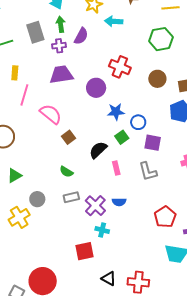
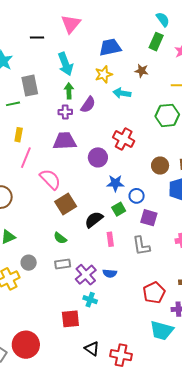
gray rectangle: (35, 32) -> (30, 86), moved
brown circle: (157, 79) -> (160, 166), moved
brown square: (68, 137) -> (66, 204), size x1.5

